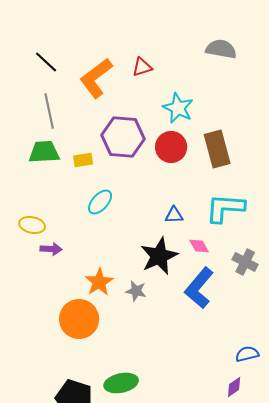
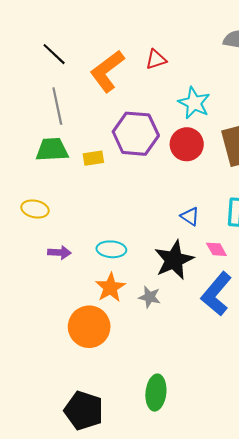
cyan ellipse: (100, 202) -> (111, 249), moved, turned 52
blue triangle: (174, 215) -> (190, 216), turned 36
yellow ellipse: (32, 225) -> (35, 209), moved
green ellipse: (121, 383) -> (156, 393), moved, turned -72

